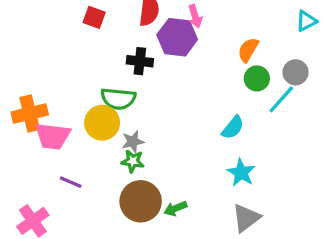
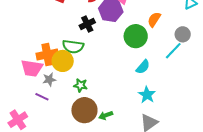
black cross: (140, 61) -> (87, 24), turned -35
green circle: (257, 78) -> (136, 36), moved, size x1.5
orange cross: (30, 113) -> (47, 55), moved
gray star: (133, 142) -> (49, 79), moved

